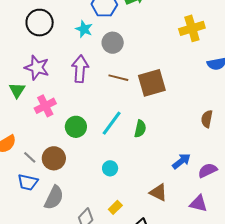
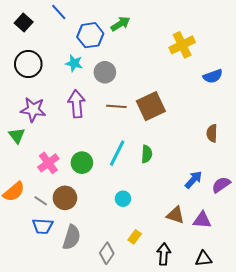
pink cross: (45, 106) -> (48, 163), moved
purple triangle: (198, 204) -> (202, 220), moved

